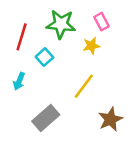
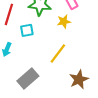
cyan square: (44, 57) -> (27, 30), turned 32

